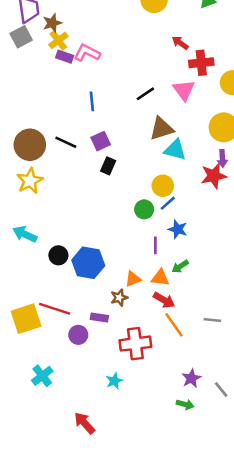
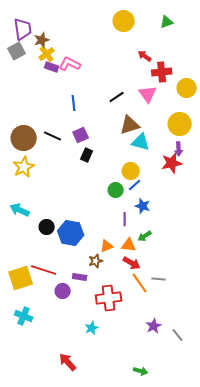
gray line: (212, 320) -> (159, 279), moved
cyan cross: (42, 376) -> (24, 316), moved, turned -30
green arrow: (185, 404) -> (141, 371), moved

